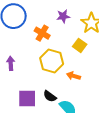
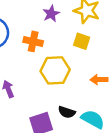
orange arrow: (73, 76) -> (99, 80), moved

